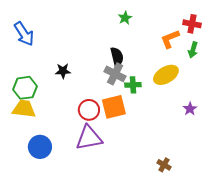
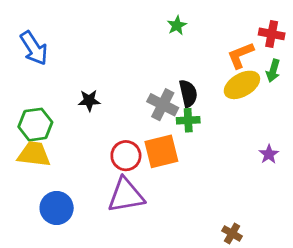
black semicircle: (117, 57) -> (188, 93), moved
yellow ellipse: (166, 75) -> (242, 85), moved

